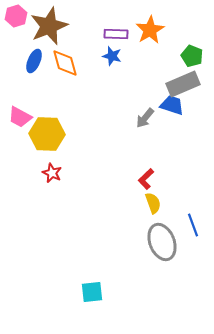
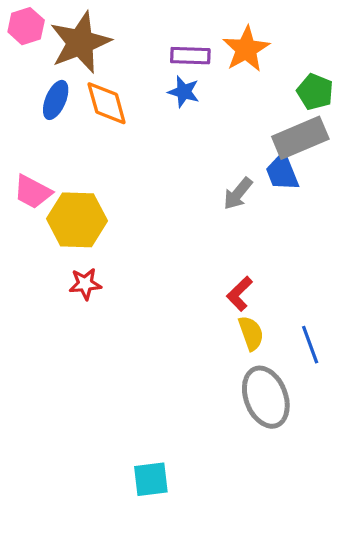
blue trapezoid: (172, 105) -> (282, 172), turned -130
red star: (52, 173) -> (85, 284), turned -30
blue line: (193, 225) -> (310, 345), moved

